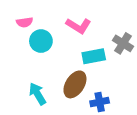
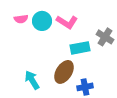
cyan circle: (41, 41) -> (42, 21), moved

